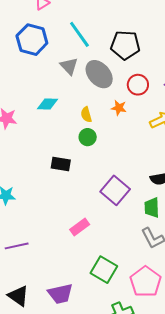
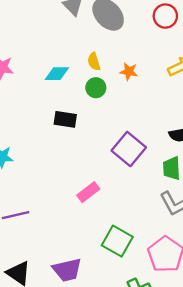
red circle: (138, 85) -> (165, 16), moved
cyan diamond: (47, 104) -> (57, 74), moved
orange star: (119, 108) -> (129, 72), moved

